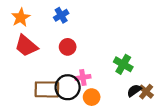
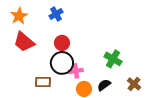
black circle: (68, 87) -> (62, 63), moved
brown rectangle: (47, 89) -> (43, 82), size x0.7
black semicircle: (134, 91) -> (104, 85), moved

